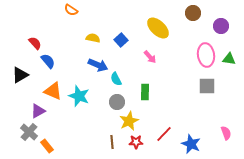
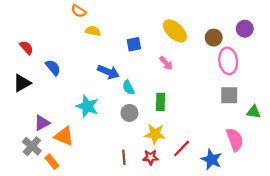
brown circle: (193, 13) -> (214, 38), moved
yellow semicircle: (93, 38) -> (93, 31), moved
blue square: (121, 40) -> (134, 44), turned 32
red semicircle: (35, 43) -> (26, 48), moved
green triangle: (229, 59) -> (254, 112), moved
orange triangle: (53, 91) -> (64, 136), moved
yellow star: (129, 121) -> (155, 134), moved, turned 30
pink semicircle: (226, 133) -> (235, 140), moved, size x1.5

